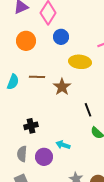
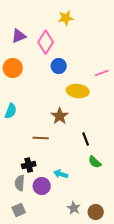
orange circle: (26, 41) -> (13, 68), moved
brown line: (37, 77) -> (41, 138), moved
black cross: (31, 126) -> (29, 165), moved

